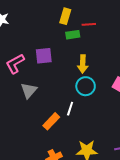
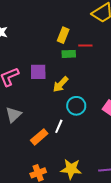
yellow arrow: (83, 64) -> (61, 84), moved, turned 36
gray triangle: (29, 90) -> (13, 115), moved

